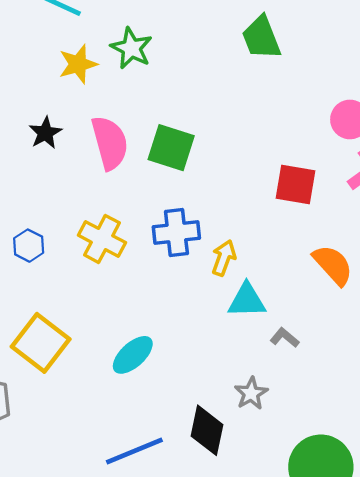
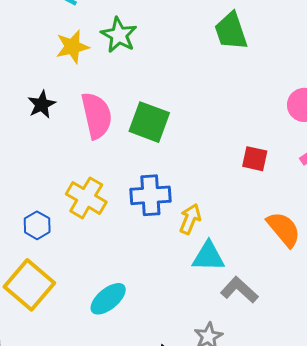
red square: (296, 184) -> (255, 159), size x0.7
blue hexagon: (29, 246) -> (37, 225), moved
gray L-shape: (285, 338) -> (239, 290), size x1.5

